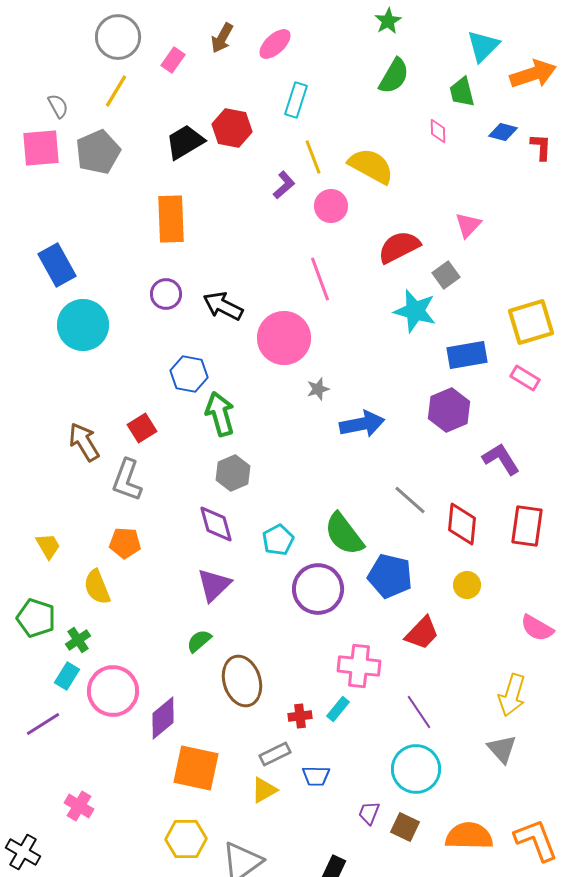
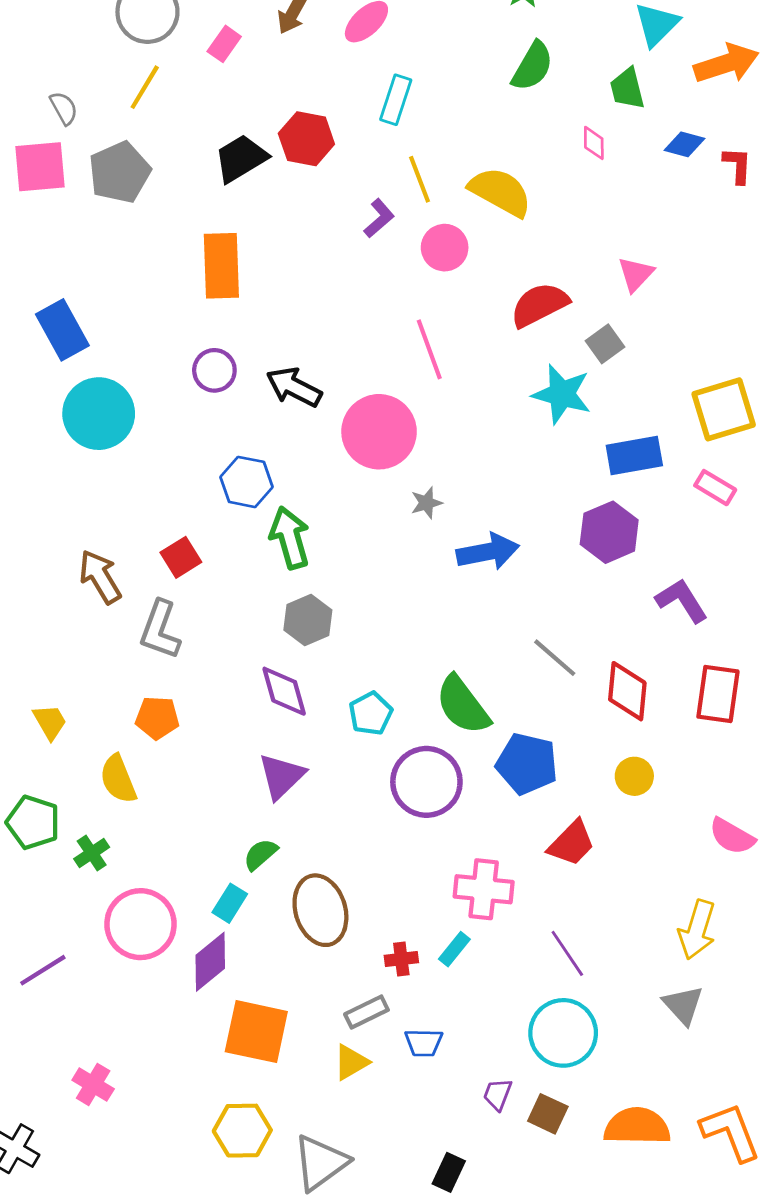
cyan rectangle: (67, 676) -> (230, 903), moved

